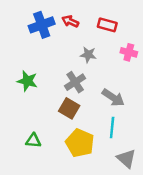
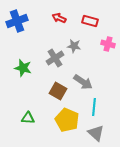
blue cross: (42, 25) -> (17, 21), moved
gray cross: (75, 82) -> (55, 58), moved
gray arrow: (113, 98) -> (83, 82), moved
gray triangle: (126, 158) -> (96, 133), moved

